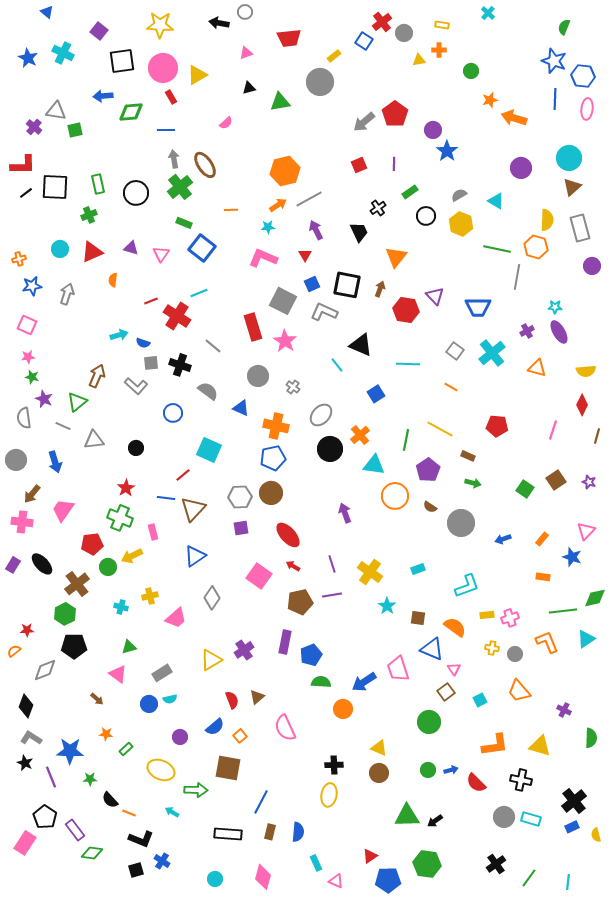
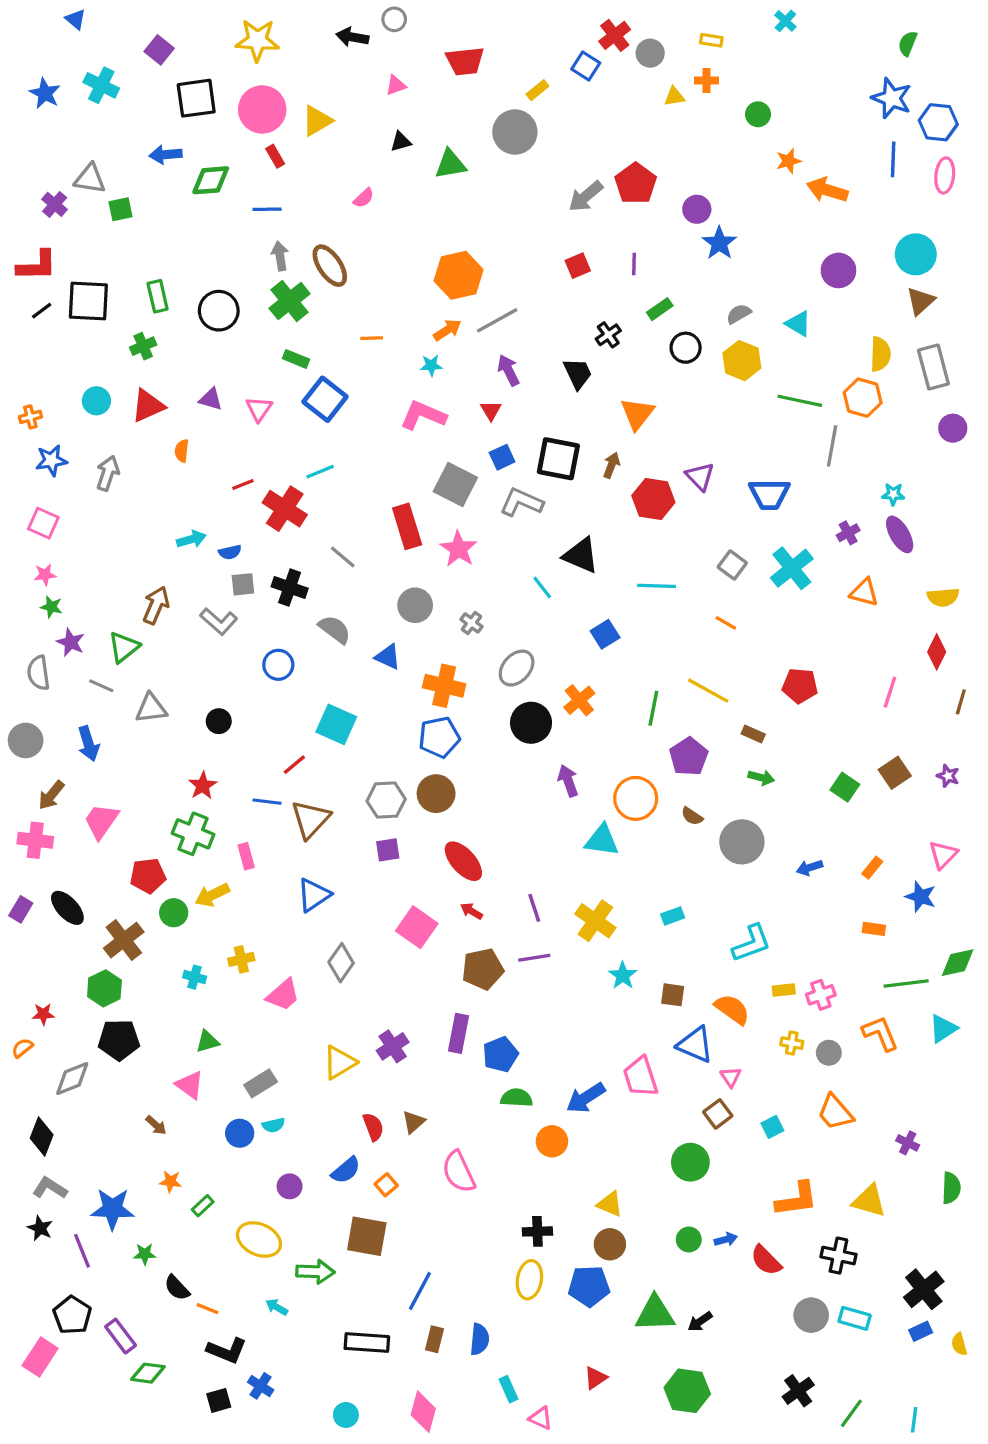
blue semicircle: (143, 343) -> (230, 552), turned -32
cyan triangle: (374, 465) -> (602, 840), moved
purple arrow: (345, 513) -> (568, 781), moved
blue pentagon: (388, 880) -> (589, 1286), moved

